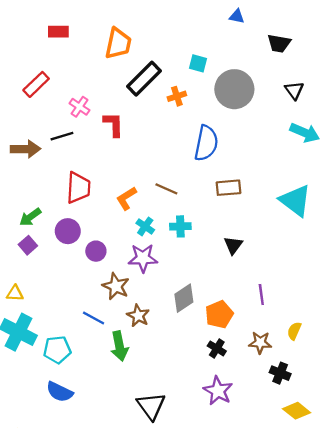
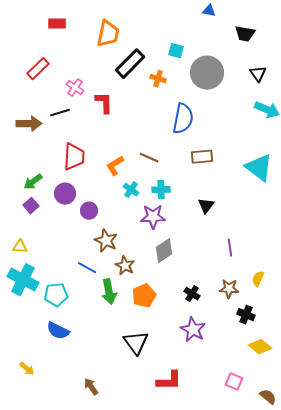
orange cross: (177, 96) -> (158, 79), turned 35
purple star: (143, 258) -> (153, 217), moved
orange pentagon: (219, 314) -> (144, 296), moved

